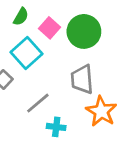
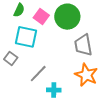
cyan square: (26, 53) -> (26, 37), turned -30
gray trapezoid: (82, 79) -> (83, 45), moved

